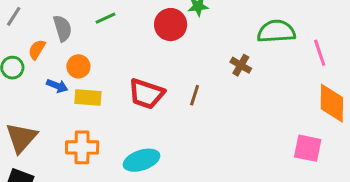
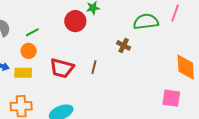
green line: (105, 18) -> (32, 32), moved
pink line: (320, 53) -> (175, 13), moved, turned 42
orange circle: (78, 66) -> (29, 51), moved

